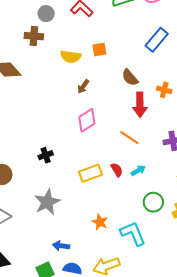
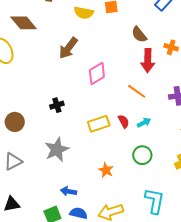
brown arrow: (83, 87) -> (68, 48), moved, size x1.6
green circle: (153, 202) -> (142, 155), moved
cyan L-shape: (133, 234) -> (155, 201), moved, turned 32

